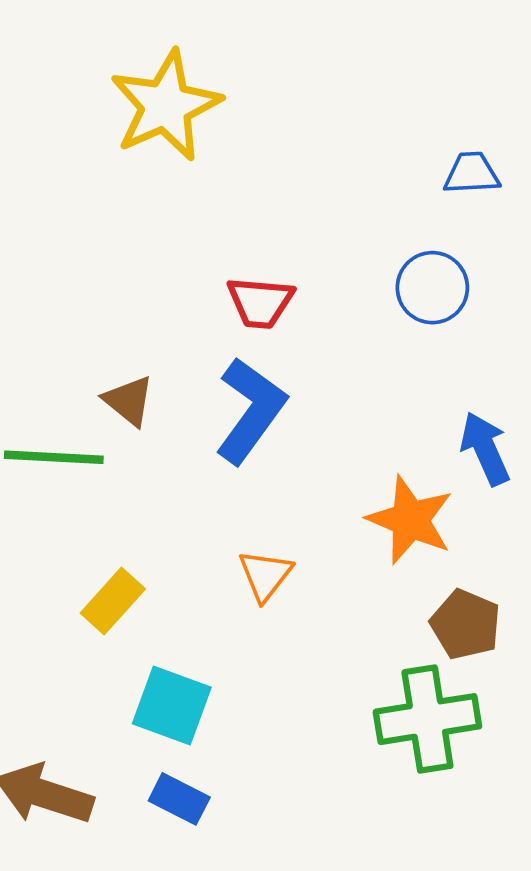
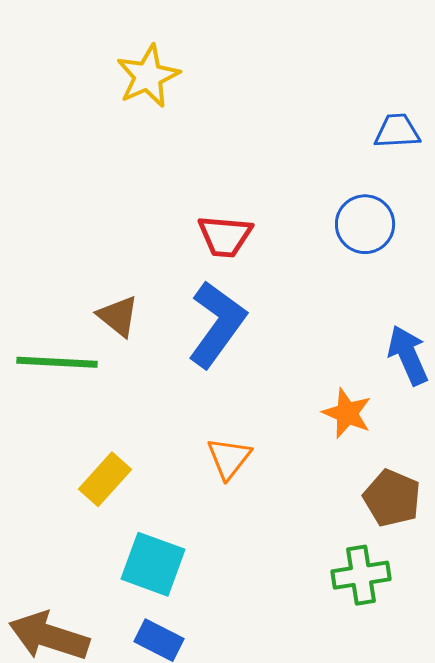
yellow star: (166, 106) -> (148, 76), size x0.7
orange star: (410, 520) -> (347, 413), size x0.7
green cross: (427, 719) -> (361, 575), size x0.7

